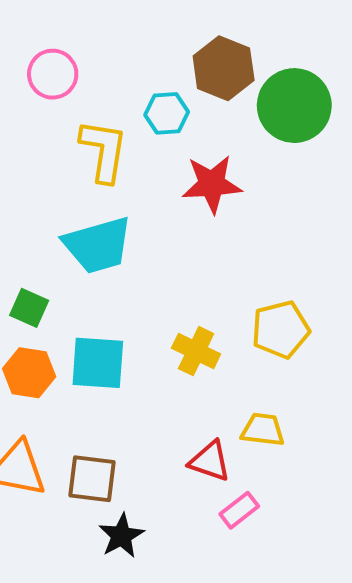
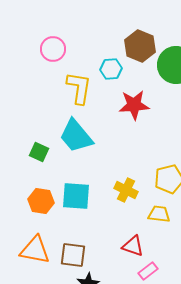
cyan trapezoid: (98, 245) -> (76, 136), turned 66
green square: (29, 308) -> (39, 152), moved
yellow trapezoid: (263, 430) -> (159, 214), moved

